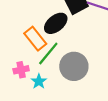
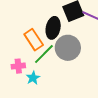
black ellipse: (56, 23) -> (53, 28), turned -45
gray circle: (74, 66) -> (68, 48), moved

